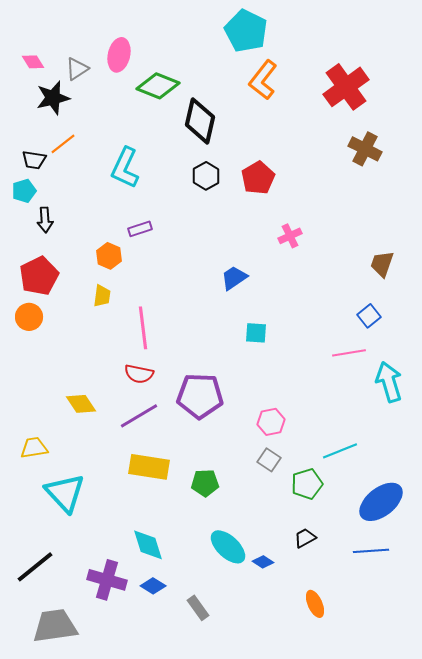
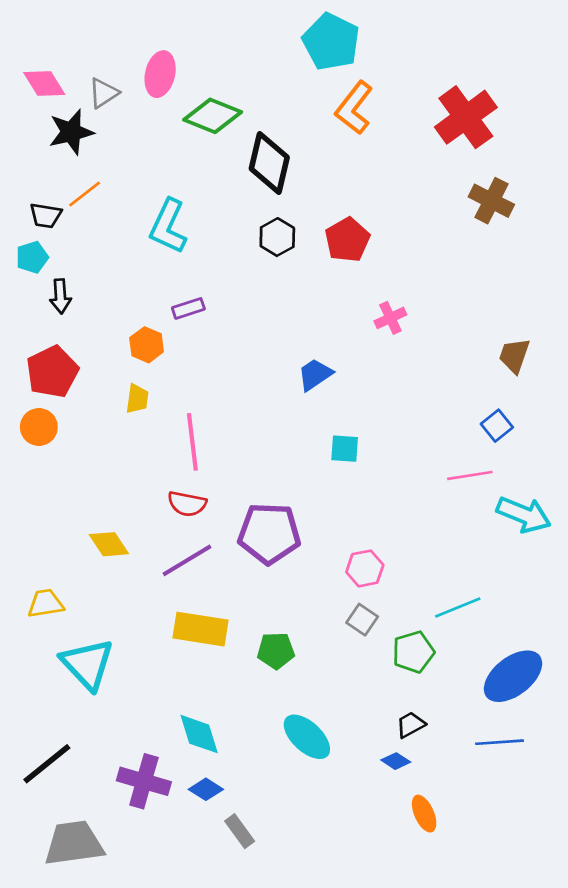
pink diamond: (33, 62) -> (44, 84), size x1.4
cyan arrow: (389, 382) -> (524, 515), turned 129
blue diamond: (263, 562) -> (396, 761), moved
gray rectangle: (198, 608) -> (240, 831), moved

